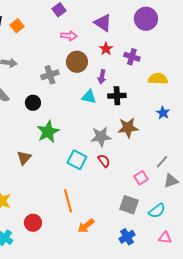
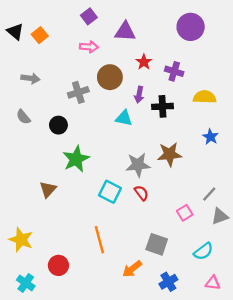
purple triangle: (103, 23) -> (125, 32), moved, turned -30
pink arrow: (69, 36) -> (89, 47), moved
black cross: (117, 96) -> (163, 106), moved
gray square: (129, 205) -> (157, 244), moved
orange arrow: (86, 226) -> (132, 269), moved

